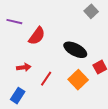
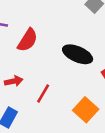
orange square: (78, 80) -> (86, 110), moved

